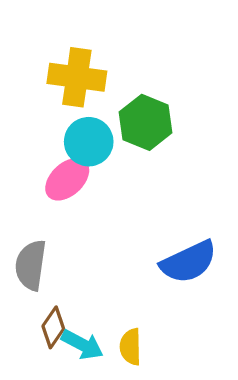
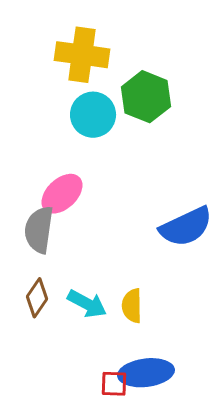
pink ellipse: (67, 179) -> (62, 194), moved
brown diamond: (53, 327) -> (37, 298), moved

